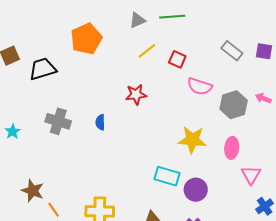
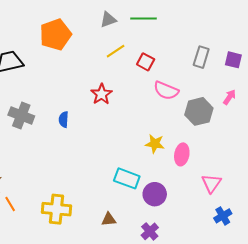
gray rectangle: (232, 51) -> (201, 57), turned 65
red star: (136, 94) -> (101, 94), turned -30
pink arrow: (263, 98) -> (229, 97), moved, turned 98
yellow star: (192, 140) -> (155, 144), size x0.7
pink ellipse: (232, 148) -> (182, 154), moved

